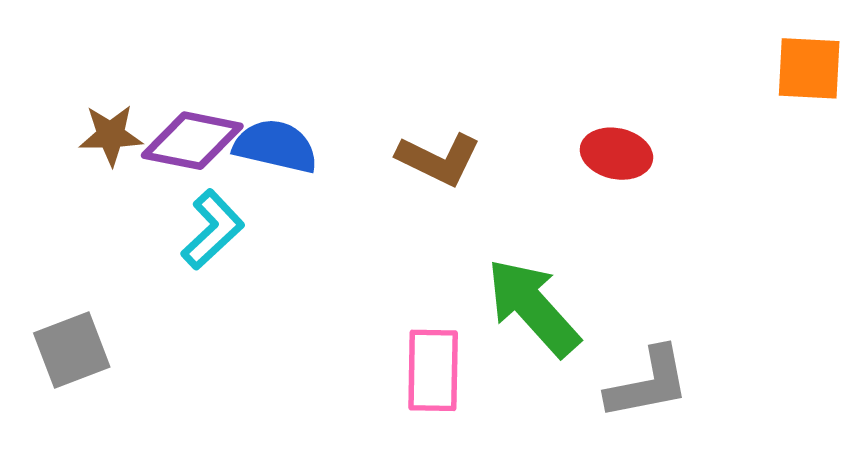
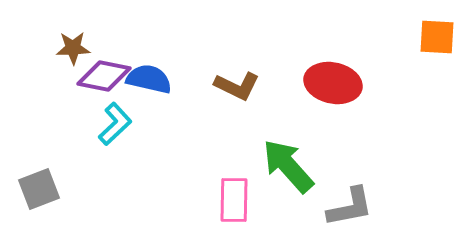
brown star: (111, 135) -> (73, 48), moved
red ellipse: (616, 154) -> (333, 83), size x1.5

